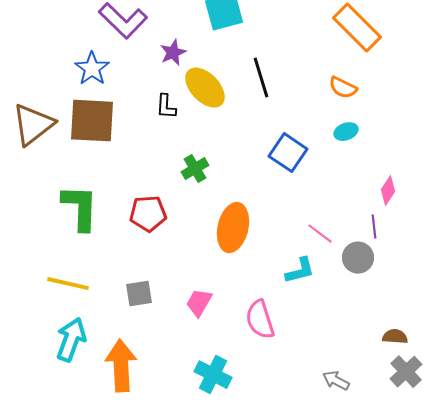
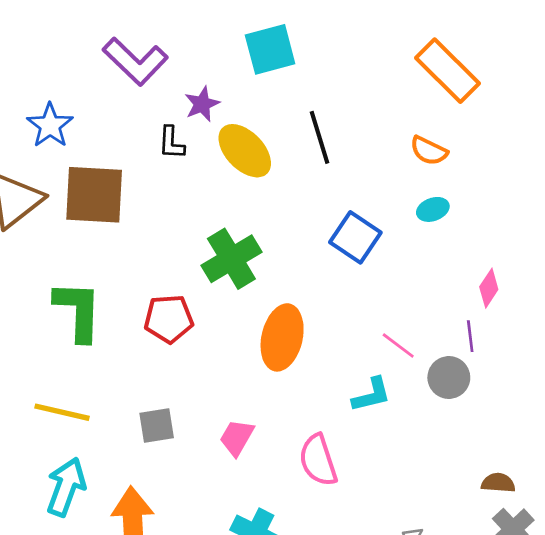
blue star: (92, 69) -> (50, 125), moved
black L-shape: (166, 107) -> (171, 143), moved
green cross: (195, 169) -> (231, 259), size x1.6

